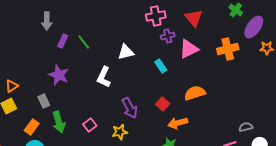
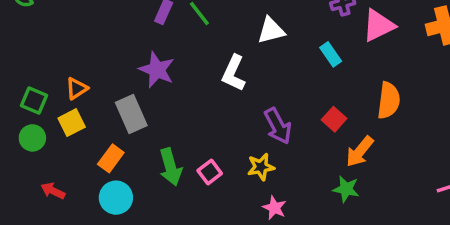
orange semicircle: (195, 93) -> (389, 100), turned 115
gray rectangle: (44, 101) -> (131, 114), size x1.5
green arrow: (59, 122) -> (170, 167), moved
orange arrow: (178, 123) -> (360, 152), turned -36
pink square: (90, 125) -> (210, 172), moved

